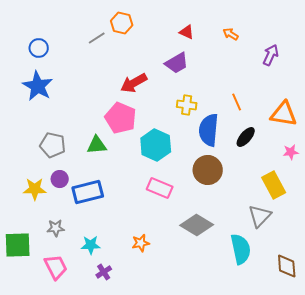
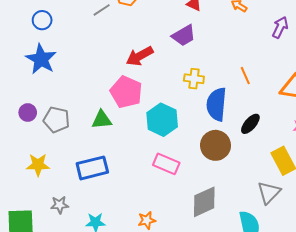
black ellipse: (246, 137) -> (250, 124), moved
purple circle: (60, 179) -> (28, 113), moved
gray diamond: (197, 225) -> (204, 202), turned -56

